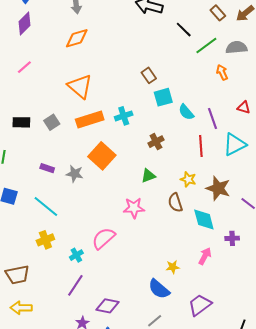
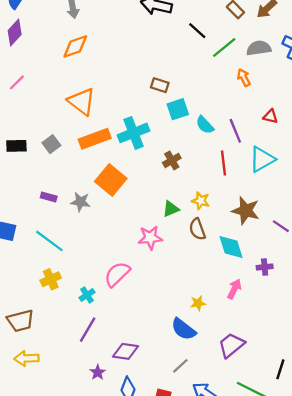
brown rectangle: (149, 75) -> (160, 85), turned -35
cyan cross: (124, 116) -> (133, 133), size x1.5
green triangle: (148, 176) -> (171, 209), moved
yellow star: (188, 179) -> (201, 201), moved

